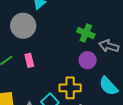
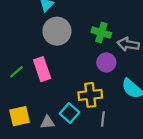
gray circle: (23, 26) -> (57, 31), moved
pink rectangle: (29, 60) -> (42, 69), size x1.5

